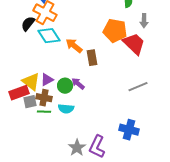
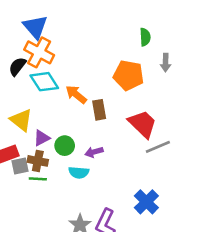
red trapezoid: (134, 44) -> (143, 124), moved
yellow triangle: (31, 82) -> (21, 120), moved
purple arrow: (78, 84) -> (94, 152), moved, turned -56
cyan semicircle: (66, 109) -> (79, 172), moved
blue cross: (129, 130) -> (146, 202), turned 30

